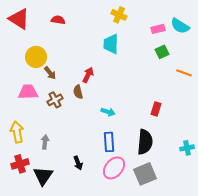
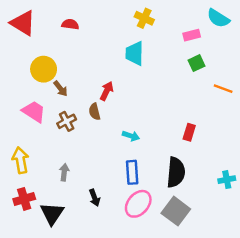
cyan semicircle: (180, 26) -> (218, 18), moved
pink trapezoid: (28, 92) -> (34, 112), turned 35
gray arrow: (45, 142) -> (64, 172), moved
gray square: (145, 174) -> (176, 211), turned -30

